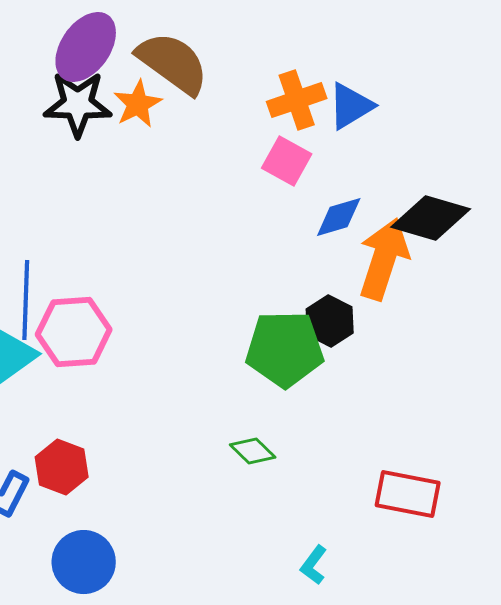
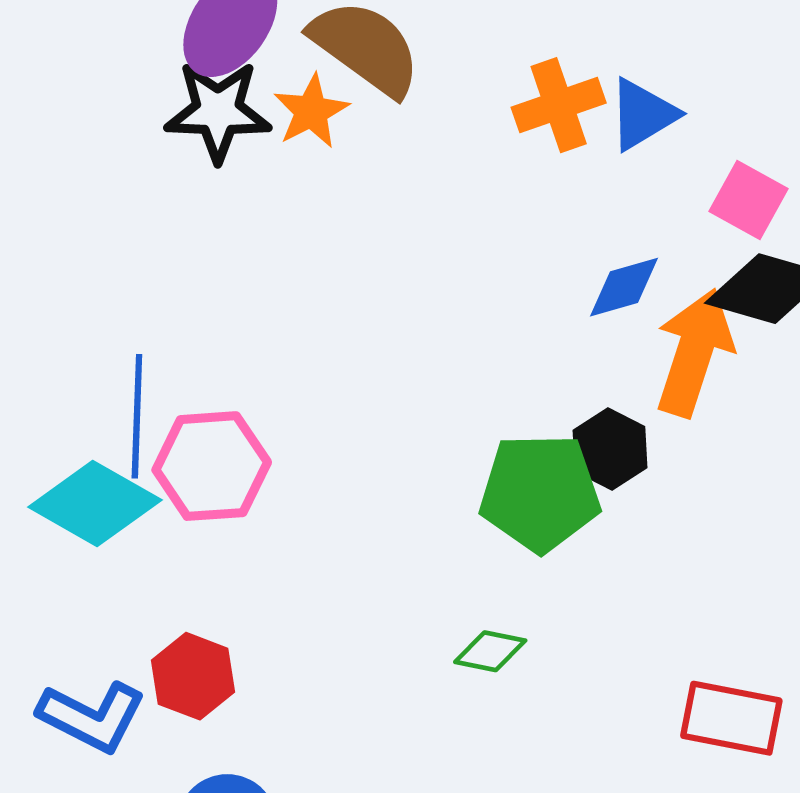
pink square: (287, 161) -> (748, 200), moved
green diamond: (253, 451) -> (490, 651), turned -33

